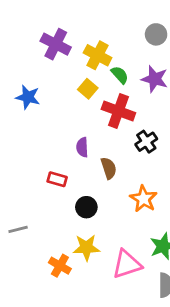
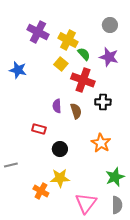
black cross: (146, 142) -> (103, 102), turned 35
brown semicircle: (109, 168) -> (76, 111), moved
pink triangle: (127, 264) -> (86, 203), moved, turned -35

